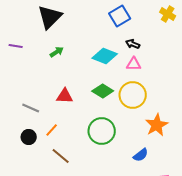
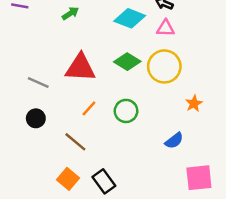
red triangle: (65, 96) -> (80, 68), size x1.5
orange star: (157, 125) -> (194, 104), size x0.6
orange line: (52, 130) -> (89, 108), moved
green circle: (102, 131) -> (126, 111), size x0.7

